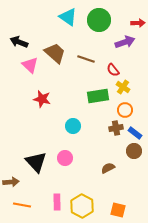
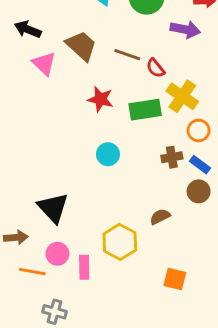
purple arrow: (125, 42) -> (185, 29), turned 30
red semicircle: (113, 70) -> (156, 68), moved
yellow cross: (123, 87) -> (182, 96), size x1.5
red star: (42, 99) -> (101, 99), moved
orange circle: (125, 110) -> (199, 130), moved
pink circle: (65, 158) -> (57, 254), moved
yellow hexagon: (82, 206) -> (120, 242), moved

